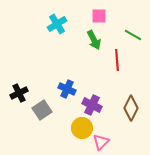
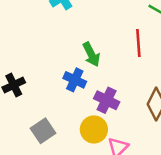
green arrow: (94, 40) -> (91, 54), moved
gray square: (42, 110) -> (43, 131), moved

